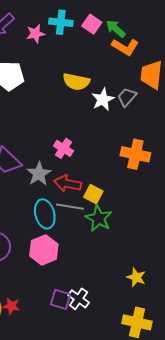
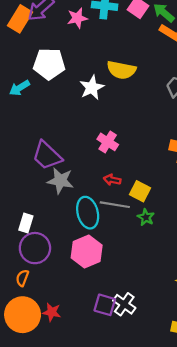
white star: (103, 99) -> (92, 88), moved
gray star: (39, 174) -> (60, 181), moved, turned -30
red arrow: (68, 184) -> (112, 180), size x0.6
green star: (99, 218) -> (146, 217), size x0.6

